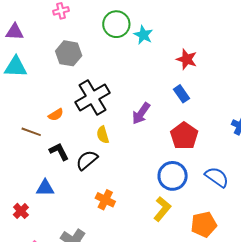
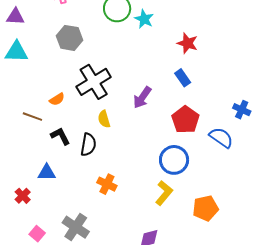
black semicircle: (87, 160) -> (88, 145), turned 140
blue semicircle: (217, 177) -> (221, 138), moved

